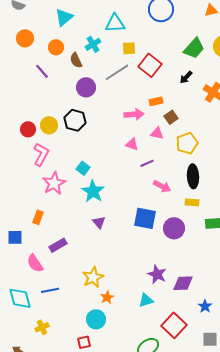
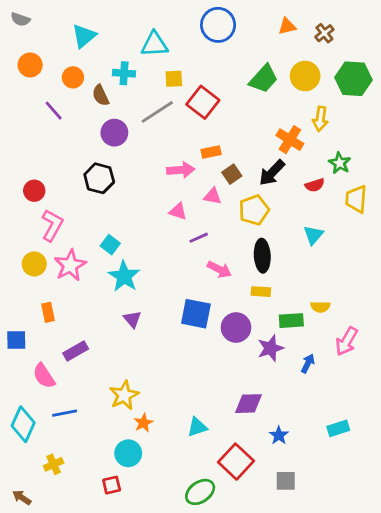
cyan cross: (93, 44) -> (124, 73), turned 35
black arrow: (186, 77) -> (272, 173), moved, size x1.5
yellow circle: (49, 125) -> (34, 264), moved
orange rectangle: (38, 217) -> (48, 312), turned -32
purple star: (157, 274) -> (271, 348), moved, turned 30
cyan diamond: (20, 298) -> (23, 424), turned 40

